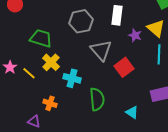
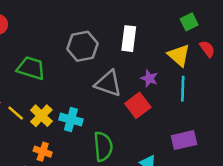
purple star: (135, 35) -> (149, 78), moved
gray triangle: (101, 50) -> (108, 84), turned -30
yellow cross: (51, 62) -> (41, 116), moved

